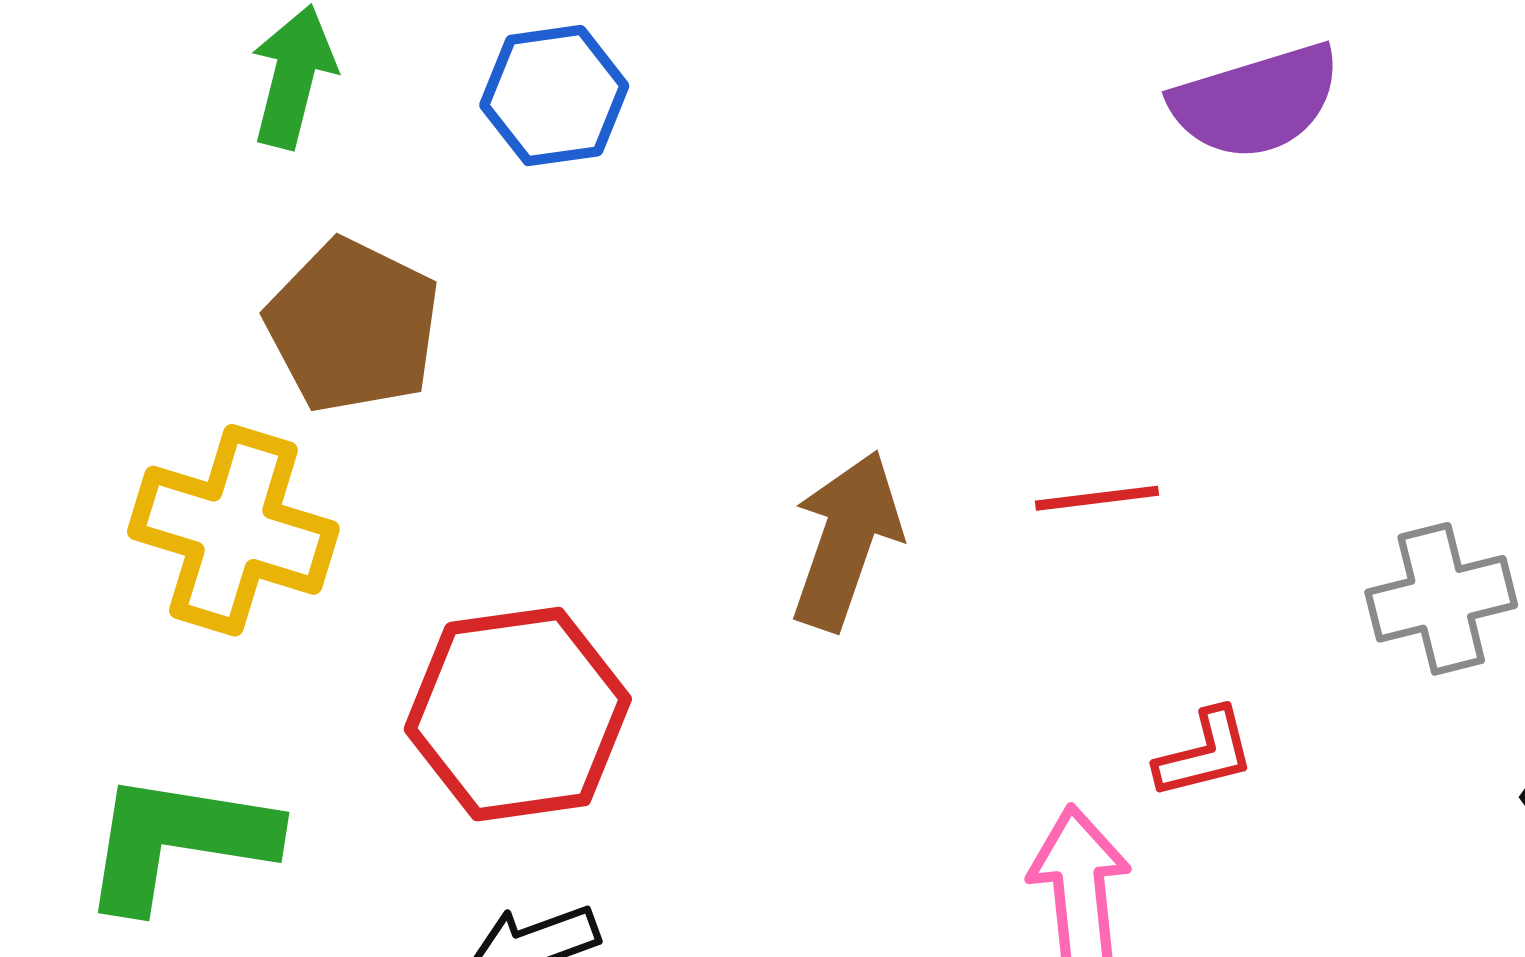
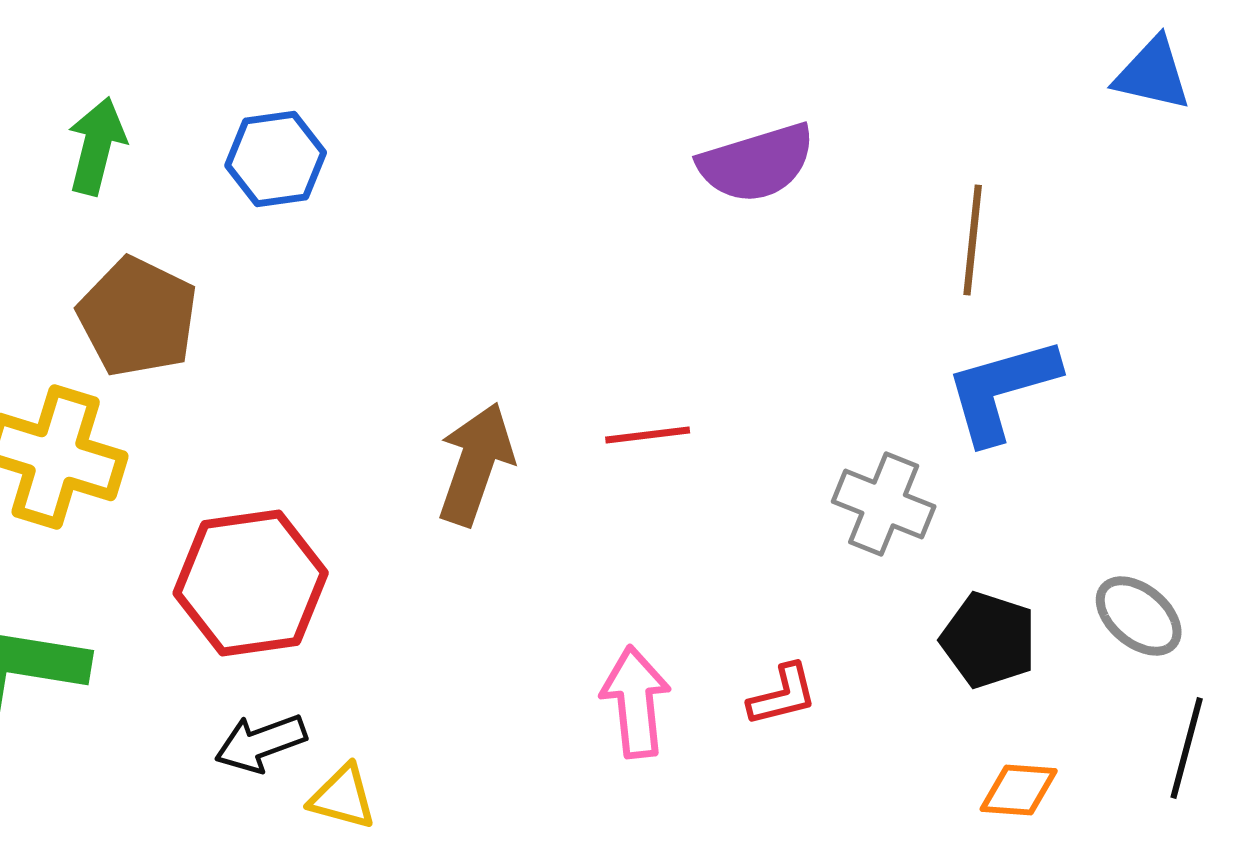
gray cross: (1441, 599) -> (884, 504), turned 36
red L-shape: (1205, 753) -> (783, 695), moved

